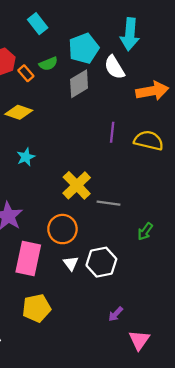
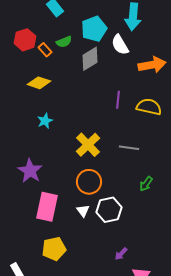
gray line: (109, 203) -> (129, 148), moved
orange circle: (62, 229) -> (89, 182), moved

